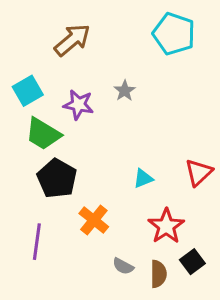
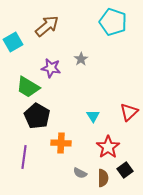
cyan square: (28, 91) -> (13, 42), moved
cyan triangle: (143, 178) -> (93, 116), turned -40
orange cross: (94, 220) -> (61, 143), turned -36

